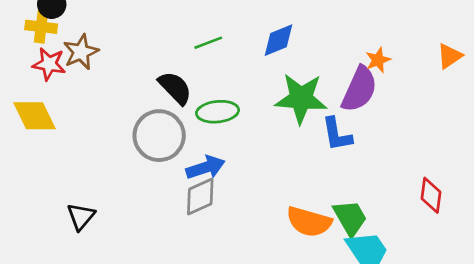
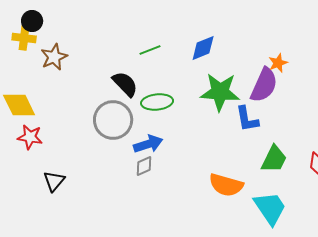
red star: (49, 64) -> (30, 137), moved
gray diamond: (200, 197) -> (144, 166), size x0.7
green trapezoid: (350, 218) -> (274, 159), moved, turned 56

